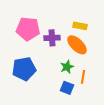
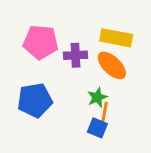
yellow rectangle: (80, 26) -> (116, 38), size x1.5
orange line: (83, 77) -> (105, 112), moved

